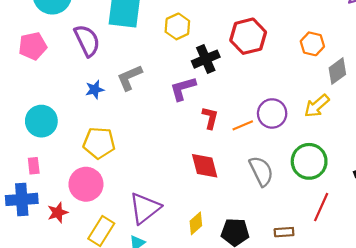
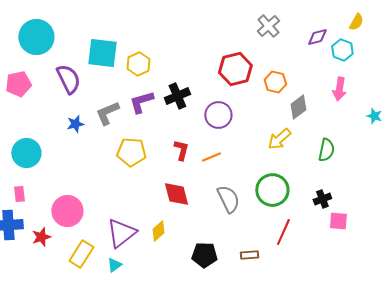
yellow hexagon: (177, 26) -> (138, 64), moved
red hexagon: (248, 36) -> (235, 69), moved
purple L-shape: (183, 88) -> (141, 102), moved
purple circle: (272, 113) -> (218, 115), moved
yellow pentagon: (99, 143) -> (131, 152), moved
yellow diamond: (196, 223) -> (158, 231), moved

